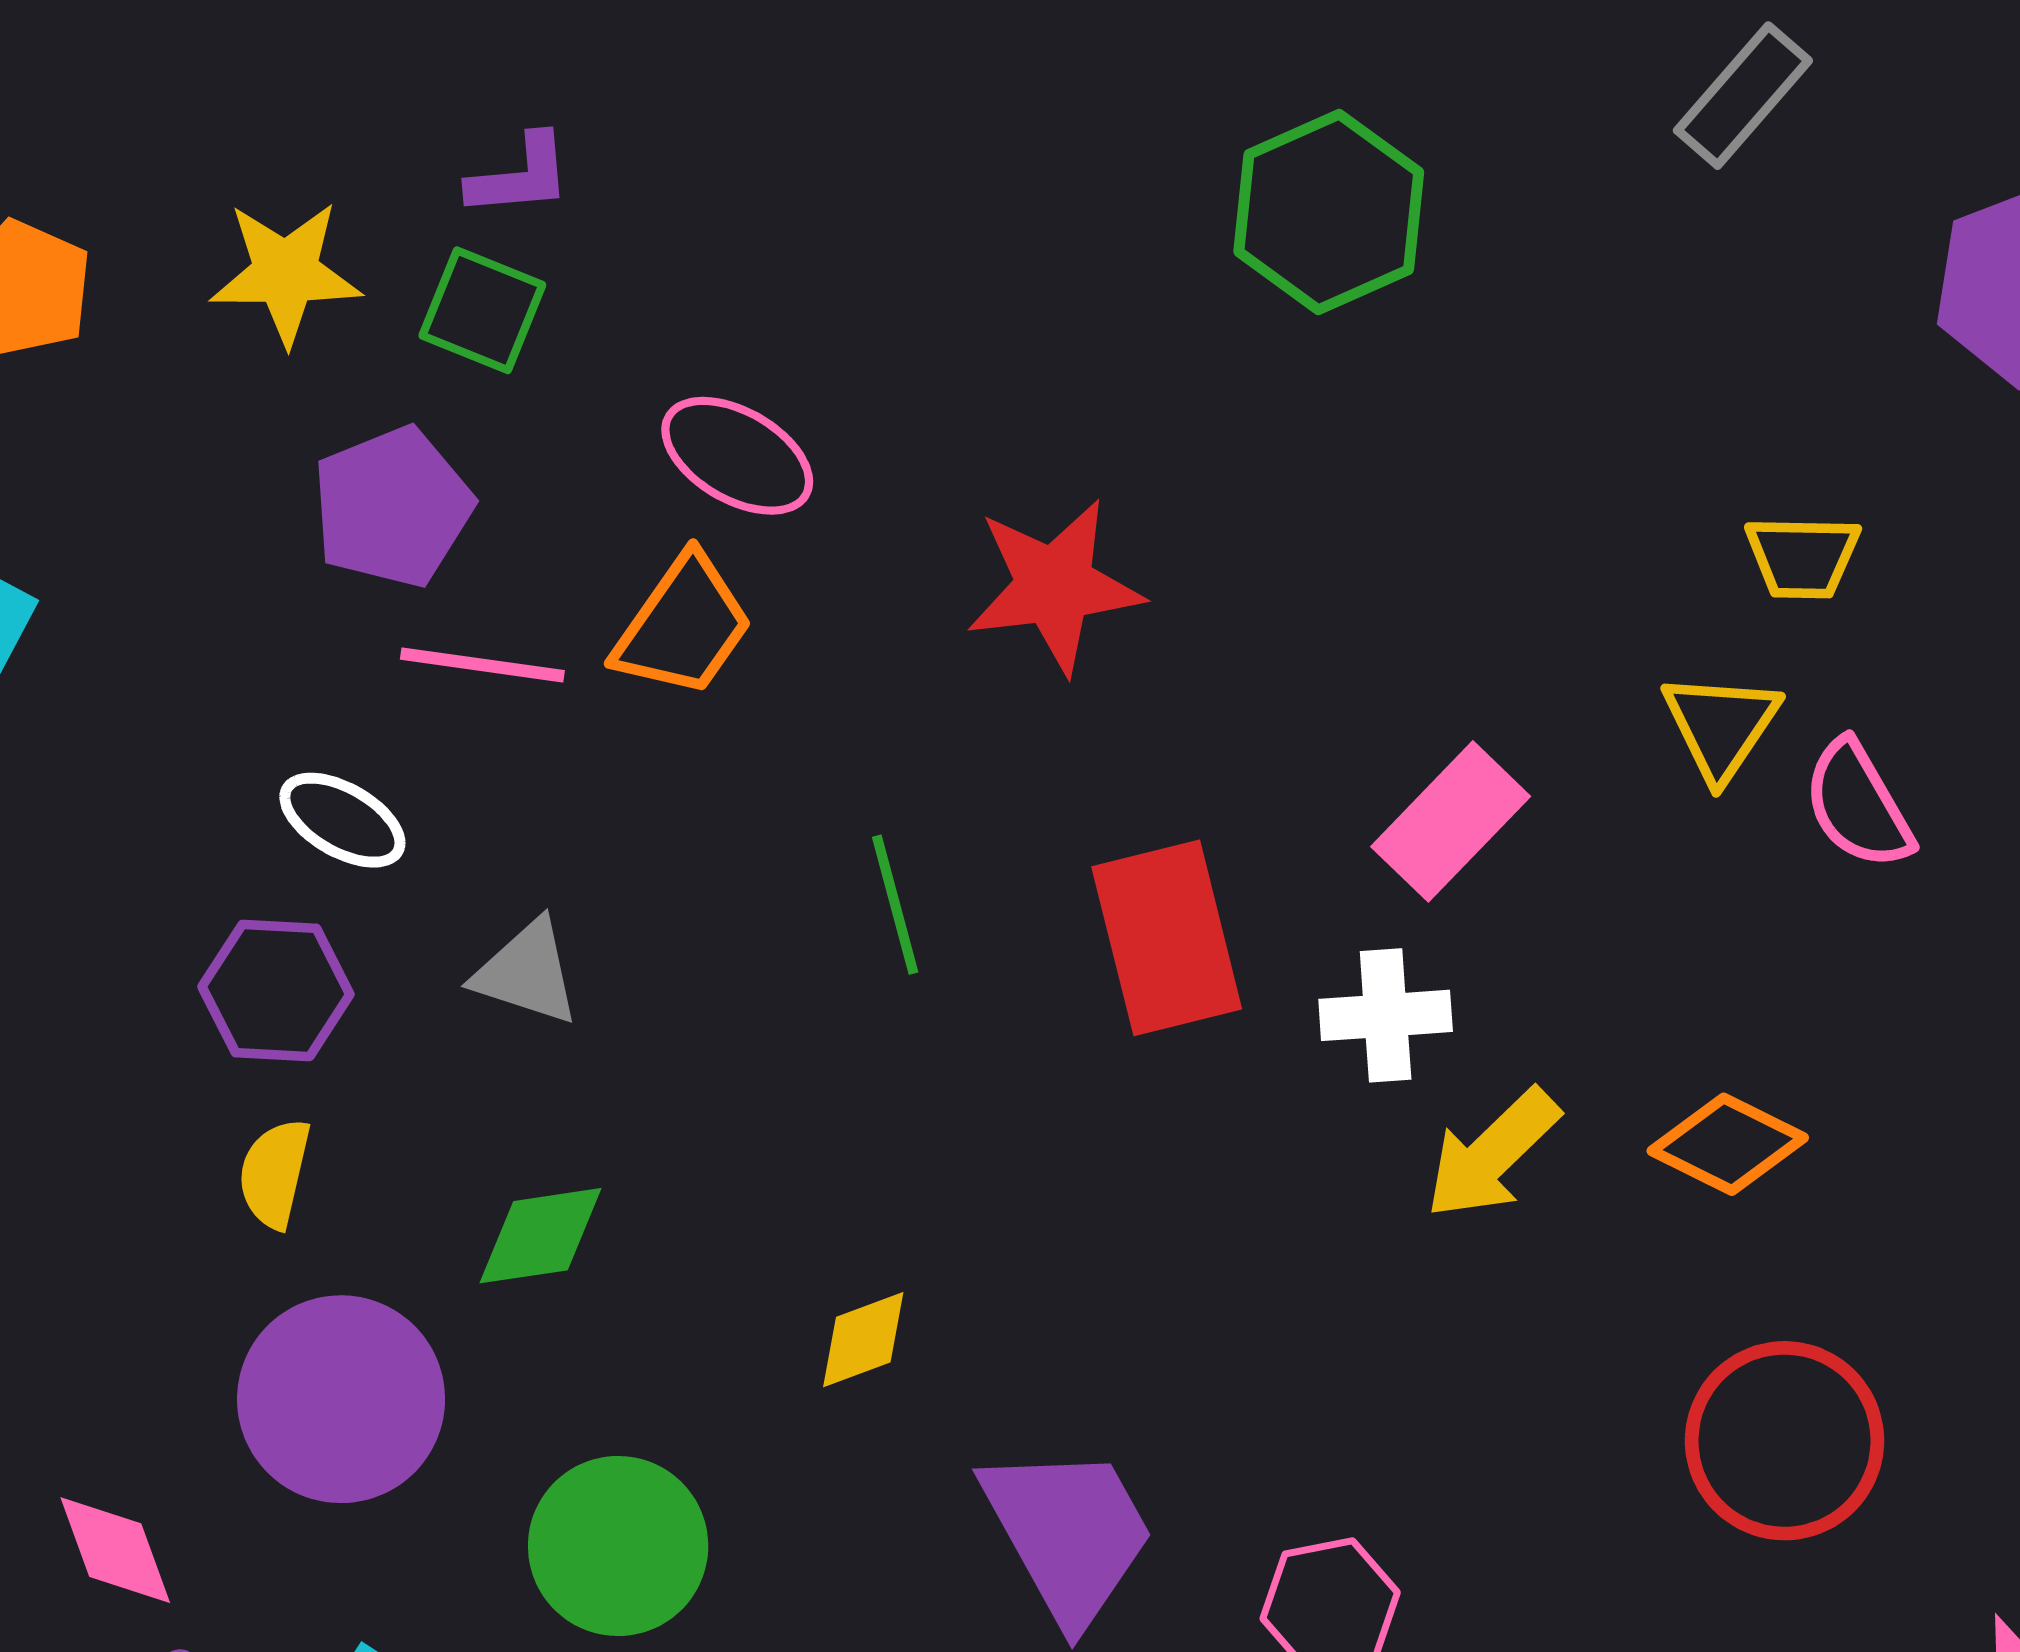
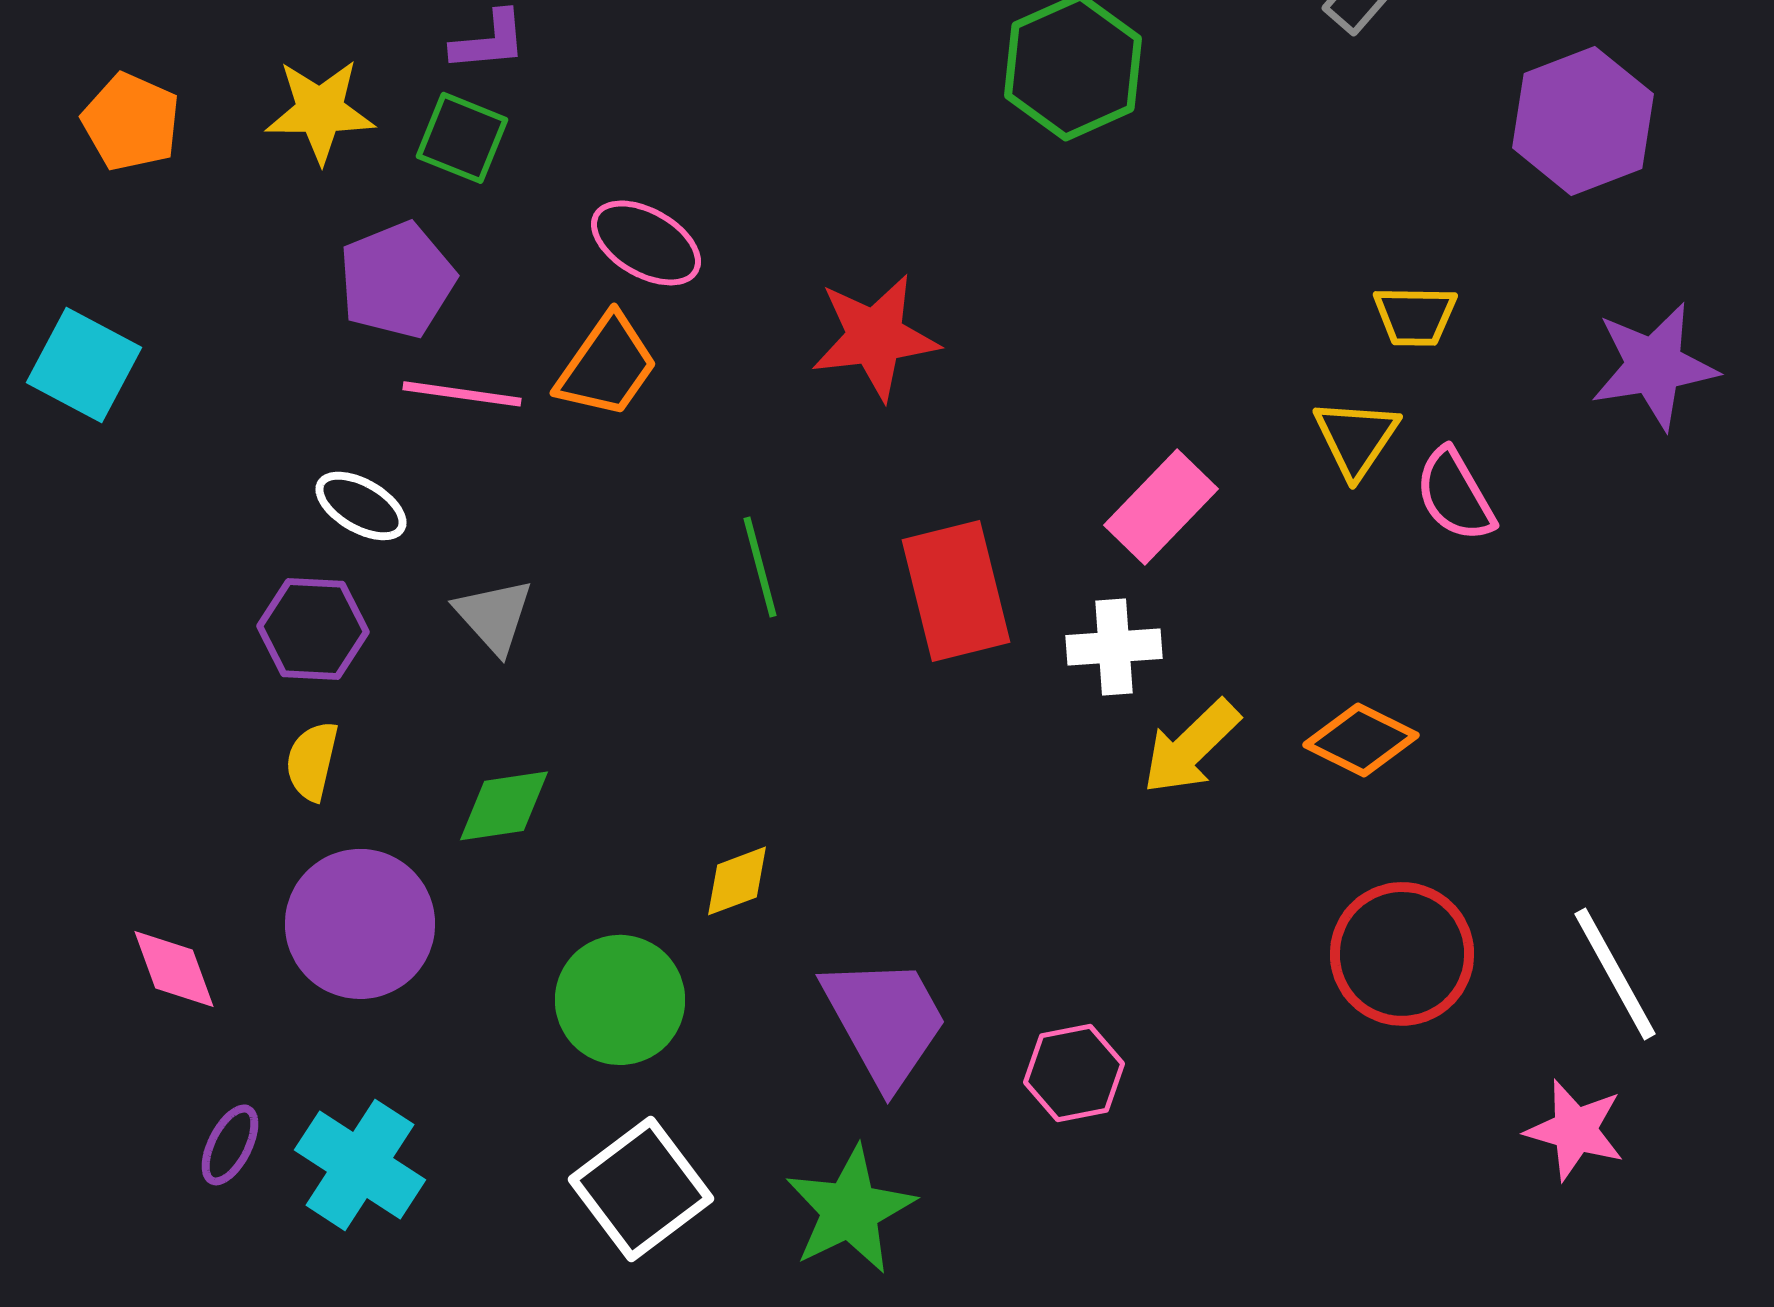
gray triangle: (527, 972) -> (494, 616), turned 30
green circle: (618, 1546) -> (620, 1000), moved
pink diamond: (115, 1550) -> (174, 969), moved

